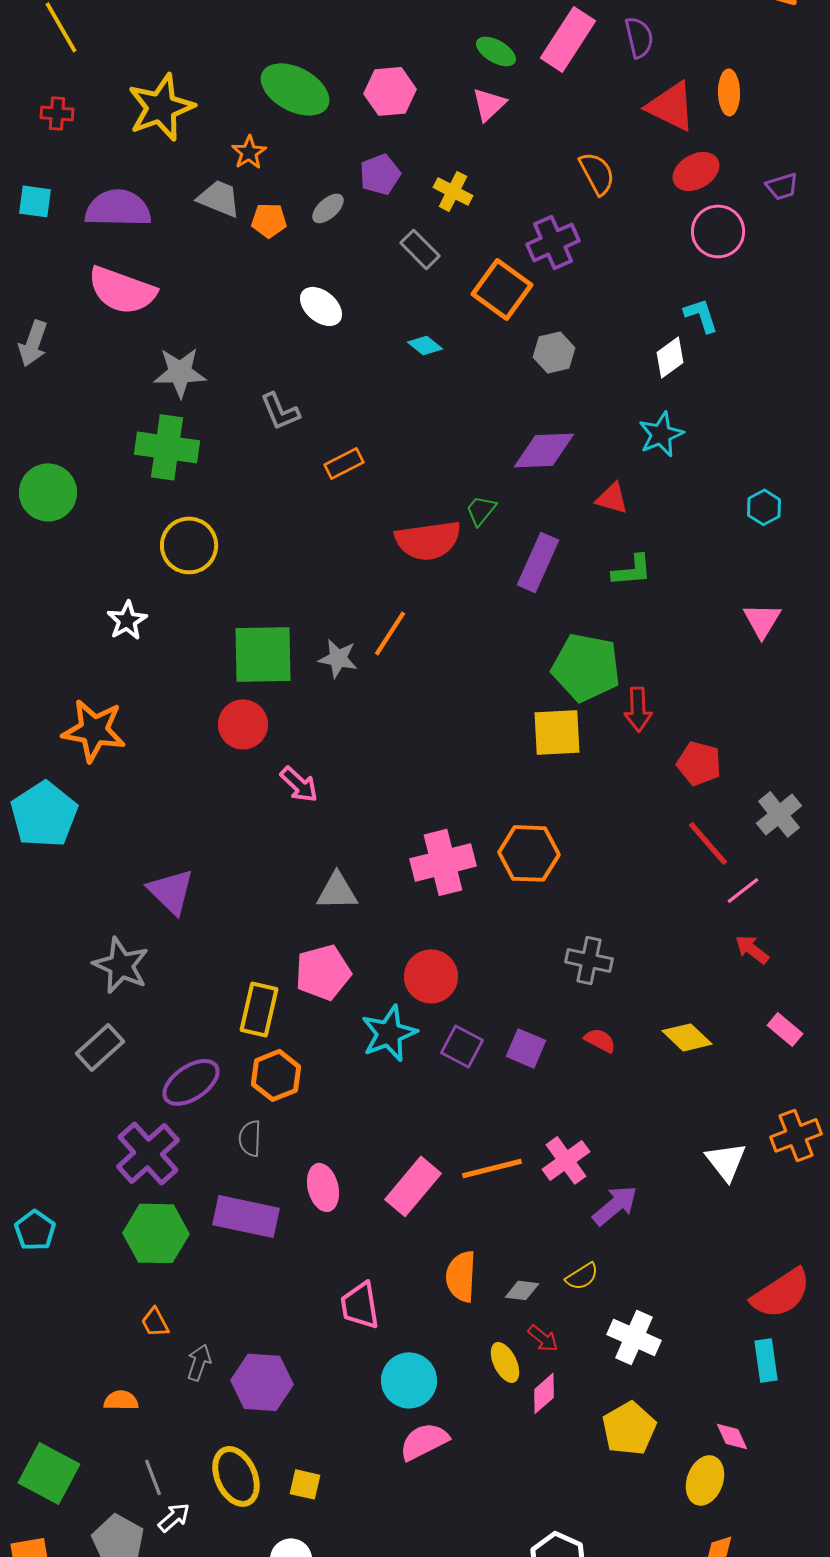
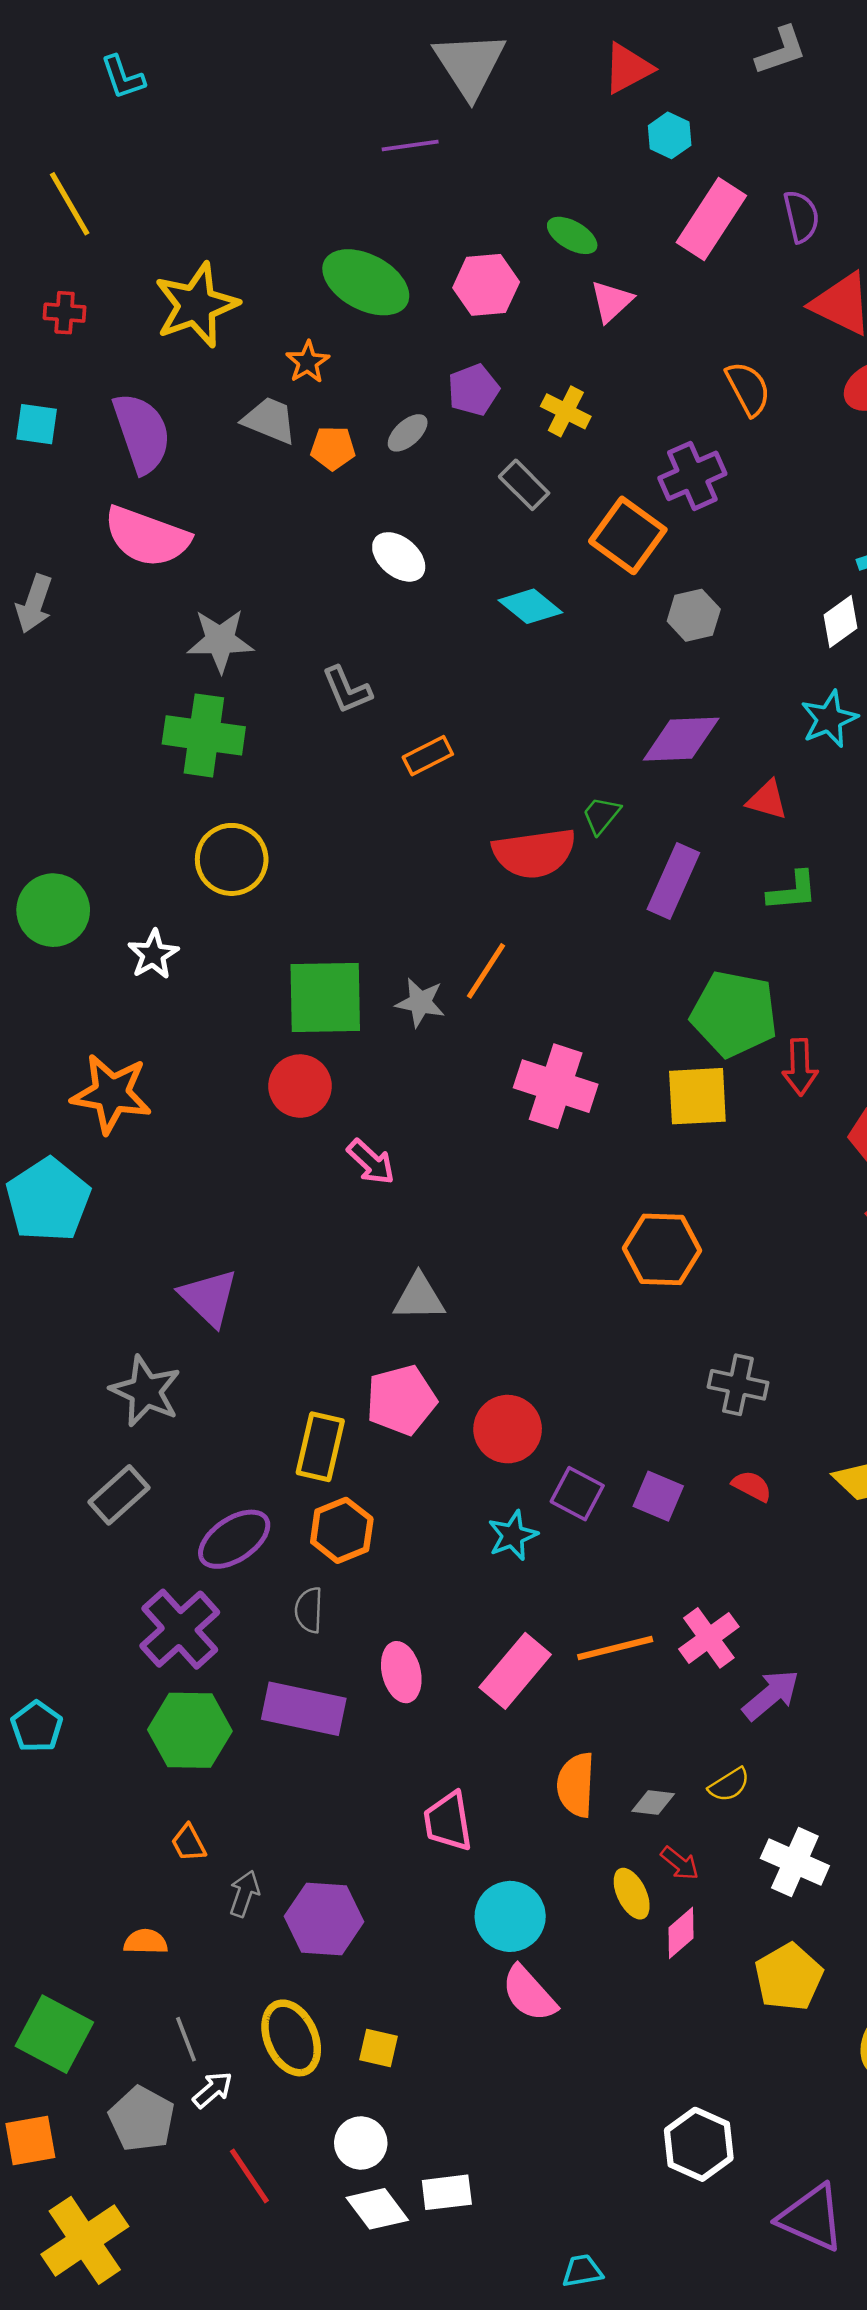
green ellipse: (496, 51) -> (572, 235), moved
purple semicircle: (118, 208) -> (142, 433), turned 70
cyan diamond: (425, 345) -> (530, 606), size x1.4
green circle: (48, 492) -> (53, 910), moved
pink cross: (443, 862) -> (556, 1086), moved, turned 32
red circle: (431, 976) -> (508, 1429), moved
cyan star: (389, 1033) -> (513, 1535), moved, size x0.7
pink semicircle: (424, 1441) -> (529, 1994), turned -105

